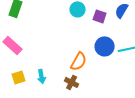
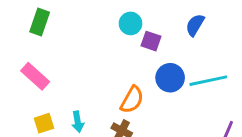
purple square: (100, 16) -> (151, 41), moved

